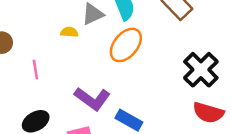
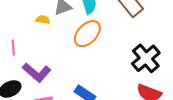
purple L-shape: (92, 99) -> (37, 72), moved

